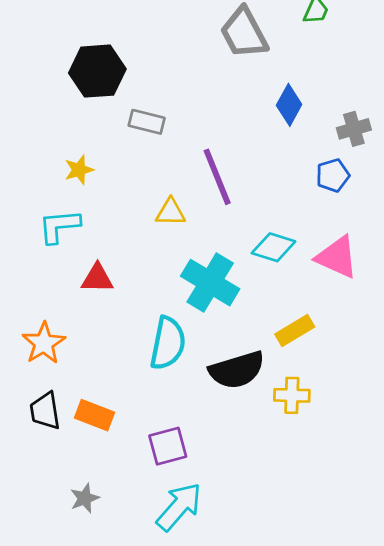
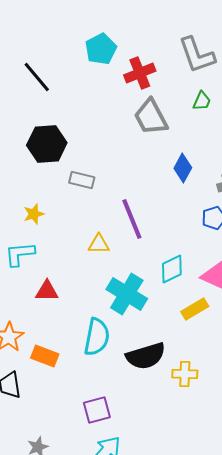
cyan diamond: (274, 247) -> (172, 269), turned -44
yellow rectangle: (295, 330) -> (195, 309), moved
orange rectangle: (94, 415) -> (45, 356), moved

